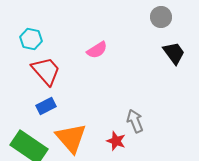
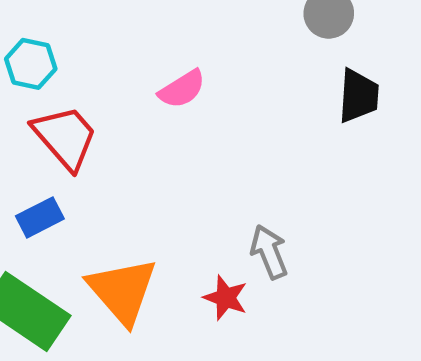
black trapezoid: (174, 53) -> (359, 96), turned 40
blue rectangle: (46, 106) -> (40, 217), moved

